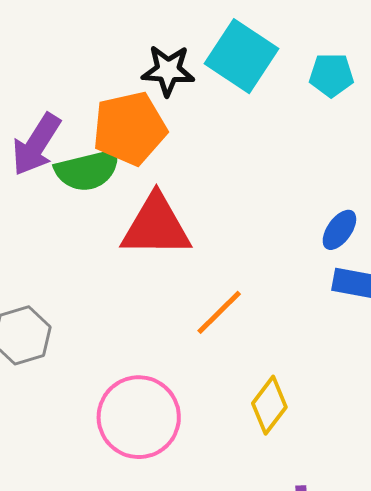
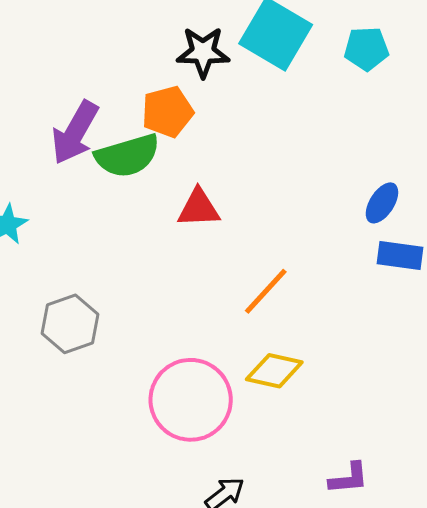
orange pentagon: (130, 128) -> (167, 112), size x0.7
red triangle: (156, 226) -> (199, 208), size x0.6
yellow diamond: (269, 405) -> (274, 371), moved, turned 68

